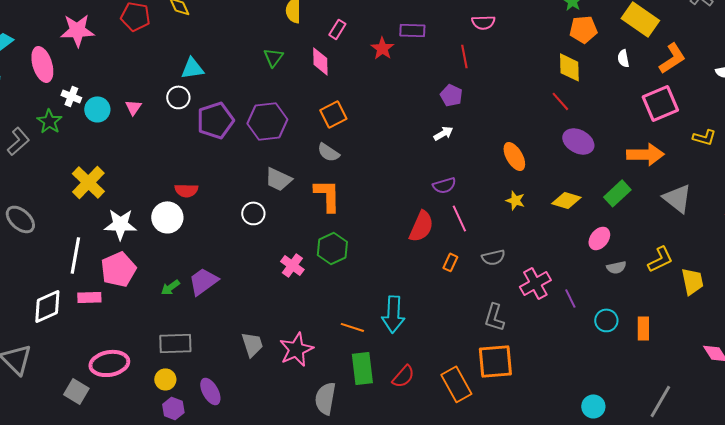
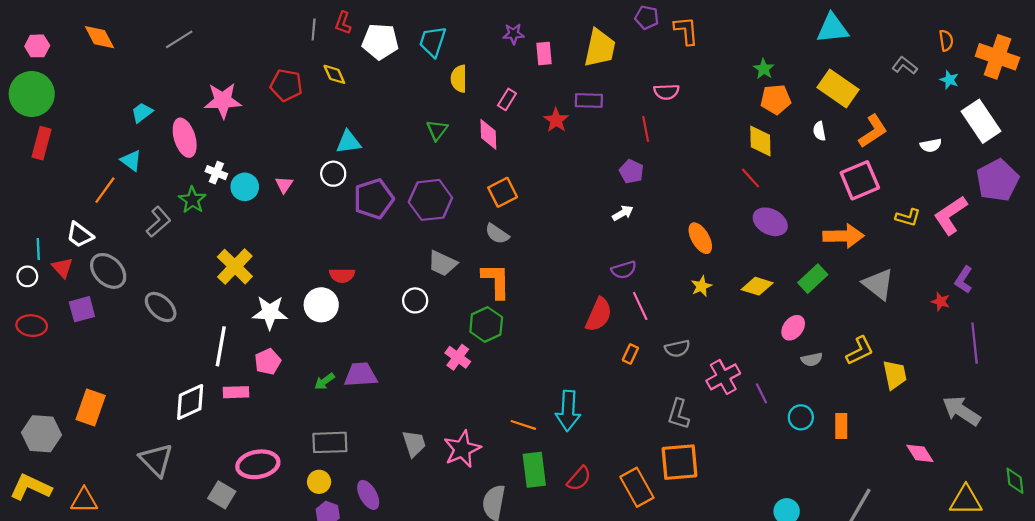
yellow star: (515, 200) -> (701, 286), turned 30
green hexagon: (332, 248) -> (486, 324), moved
pink pentagon: (118, 269) -> (268, 362), size x0.7
purple trapezoid: (203, 281) -> (361, 375), turned 32

